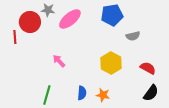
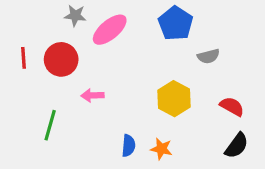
blue pentagon: (112, 15) -> (176, 23), turned -30
red circle: (30, 22) -> (61, 59), moved
pink arrow: (59, 61) -> (92, 95), turned -48
green line: (47, 95) -> (50, 125), moved

